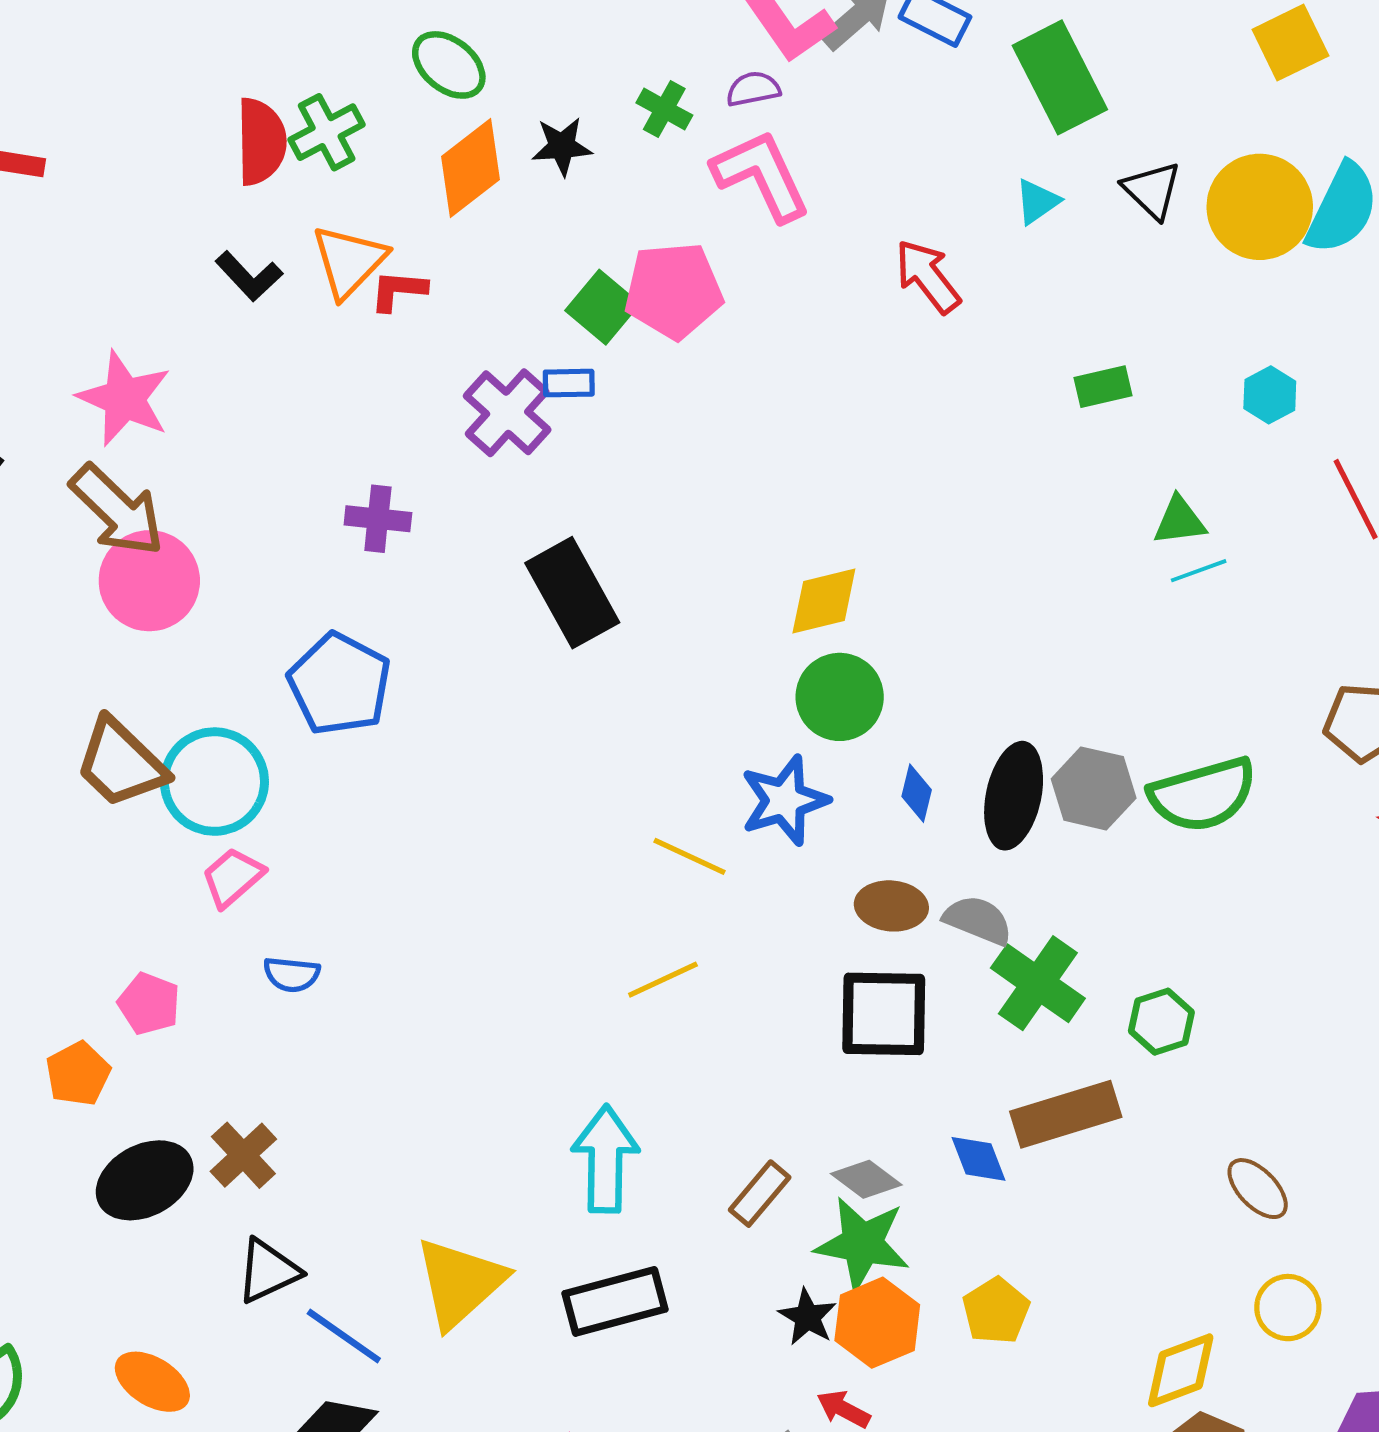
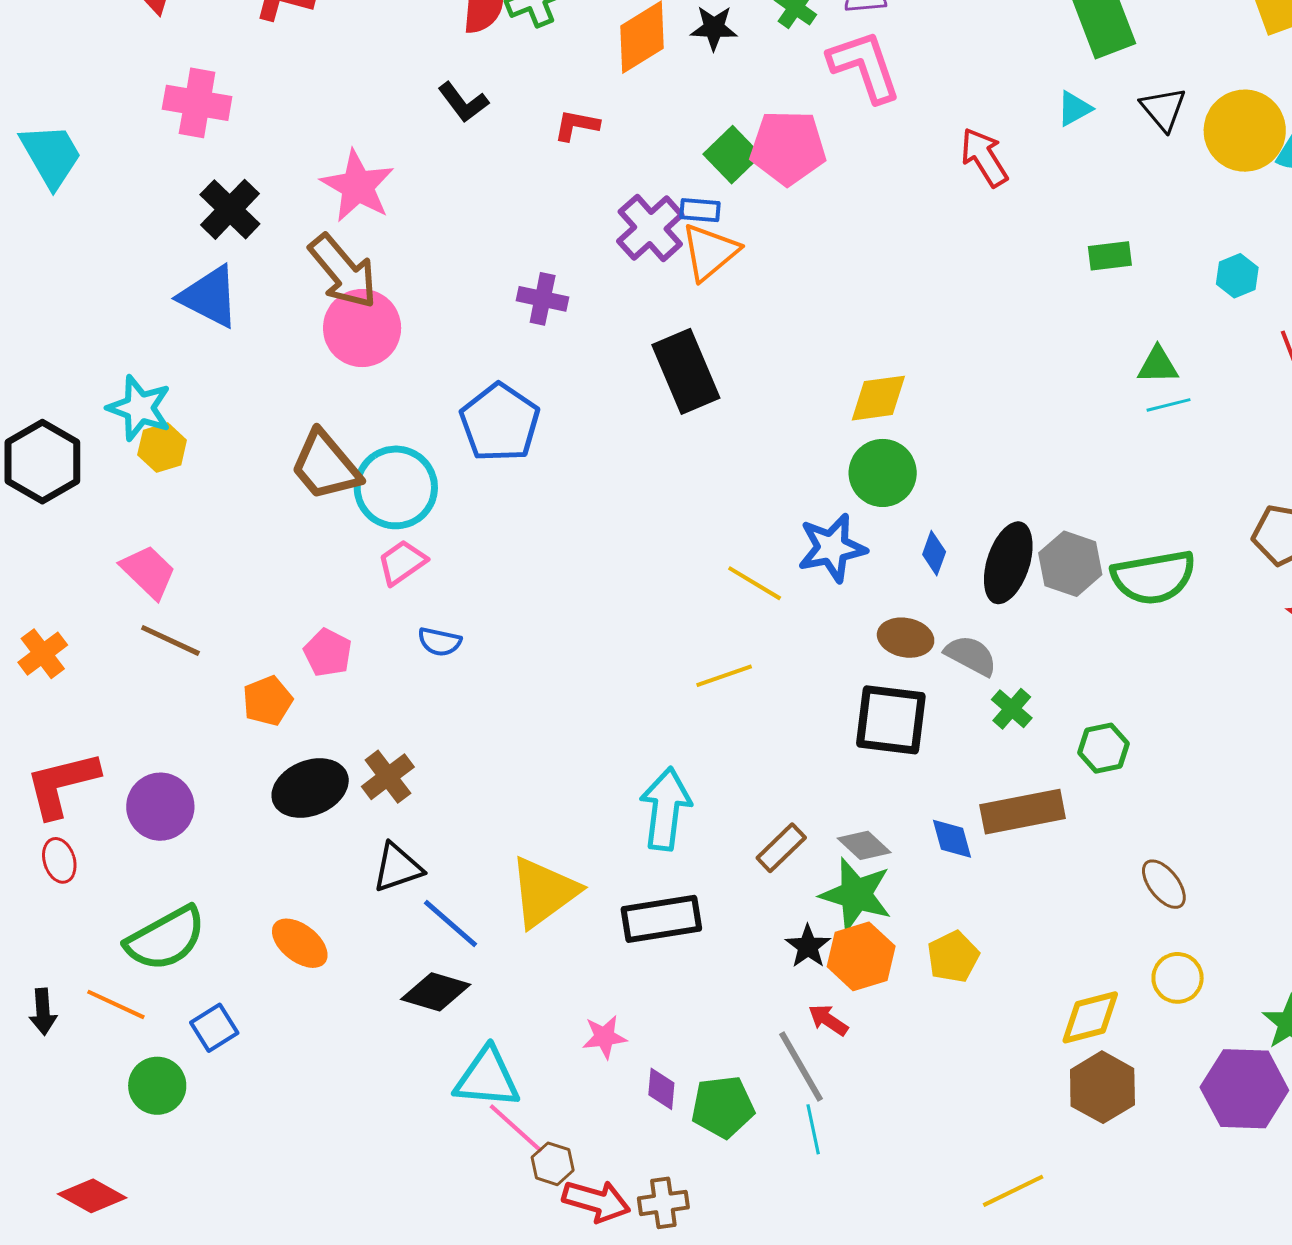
orange triangle: (349, 261) -> (710, 252), moved
green cross: (1038, 983) -> (1012, 709), size x0.6

